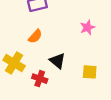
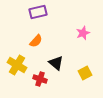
yellow square: (90, 72) -> (85, 73), turned -32

